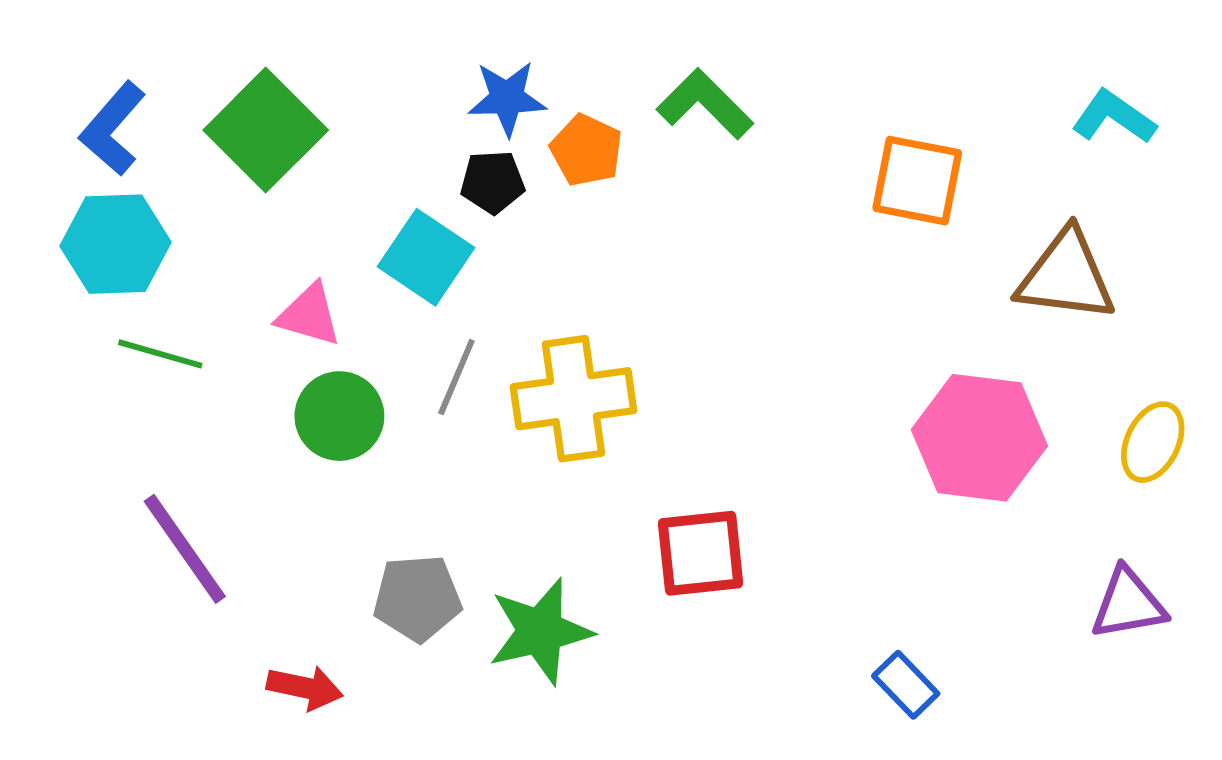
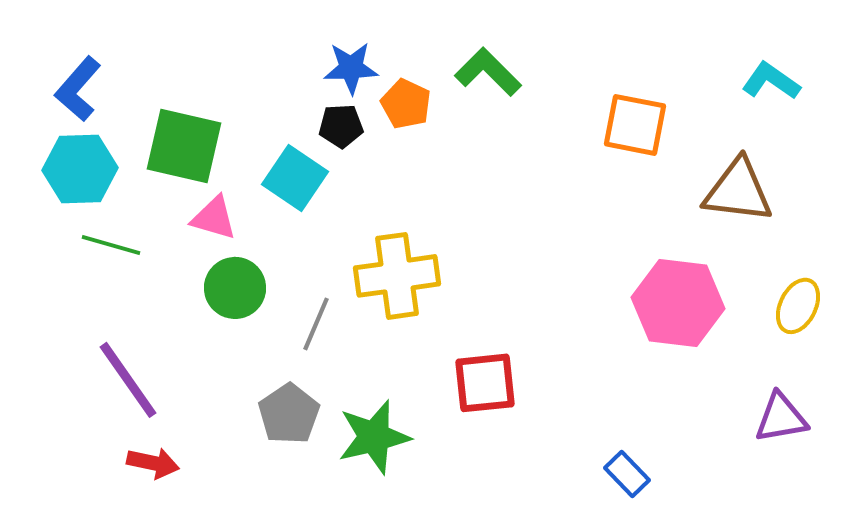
green square: (266, 130) -> (184, 146), moved, turned -32
gray line: (456, 377) -> (316, 324), moved
gray pentagon: (417, 598) -> (289, 414), turned -30
red arrow: (305, 688) -> (153, 463), moved

